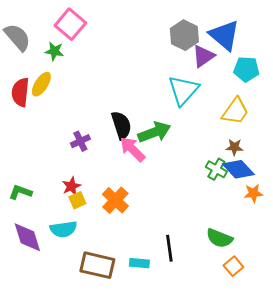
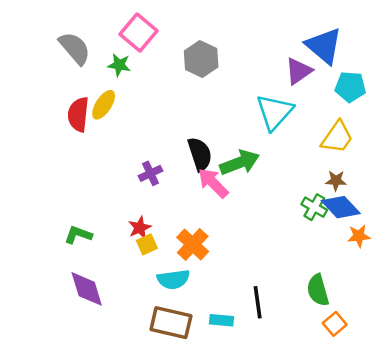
gray hexagon: (184, 35) -> (201, 59), moved
cyan semicircle: (63, 229) -> (173, 279), moved
green semicircle: (219, 238) -> (318, 290), turned 52

